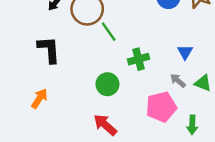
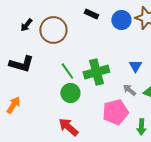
green line: (109, 32) -> (67, 71), moved
black L-shape: (49, 50) -> (21, 64), turned 110
green cross: (138, 59) -> (96, 72), size x1.4

